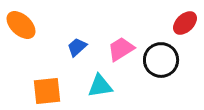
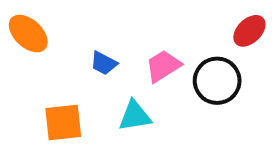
blue trapezoid: (77, 47) -> (104, 63), turned -110

